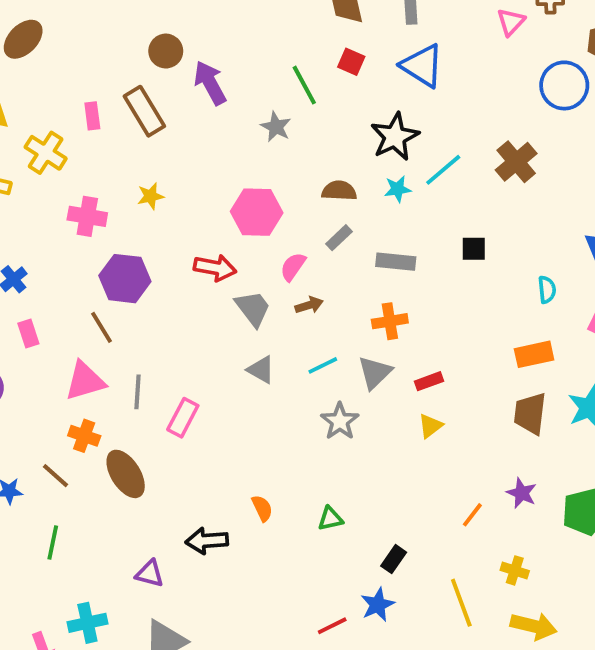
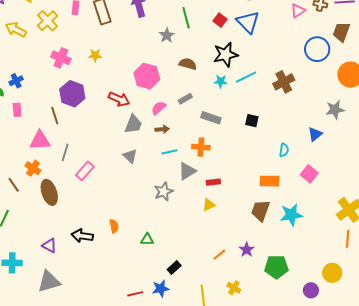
red square: (351, 62) -> (220, 20), moved
brown semicircle: (339, 191) -> (188, 64), moved
gray trapezoid: (253, 308) -> (133, 124), turned 45
cyan line: (323, 365) -> (169, 152), moved

